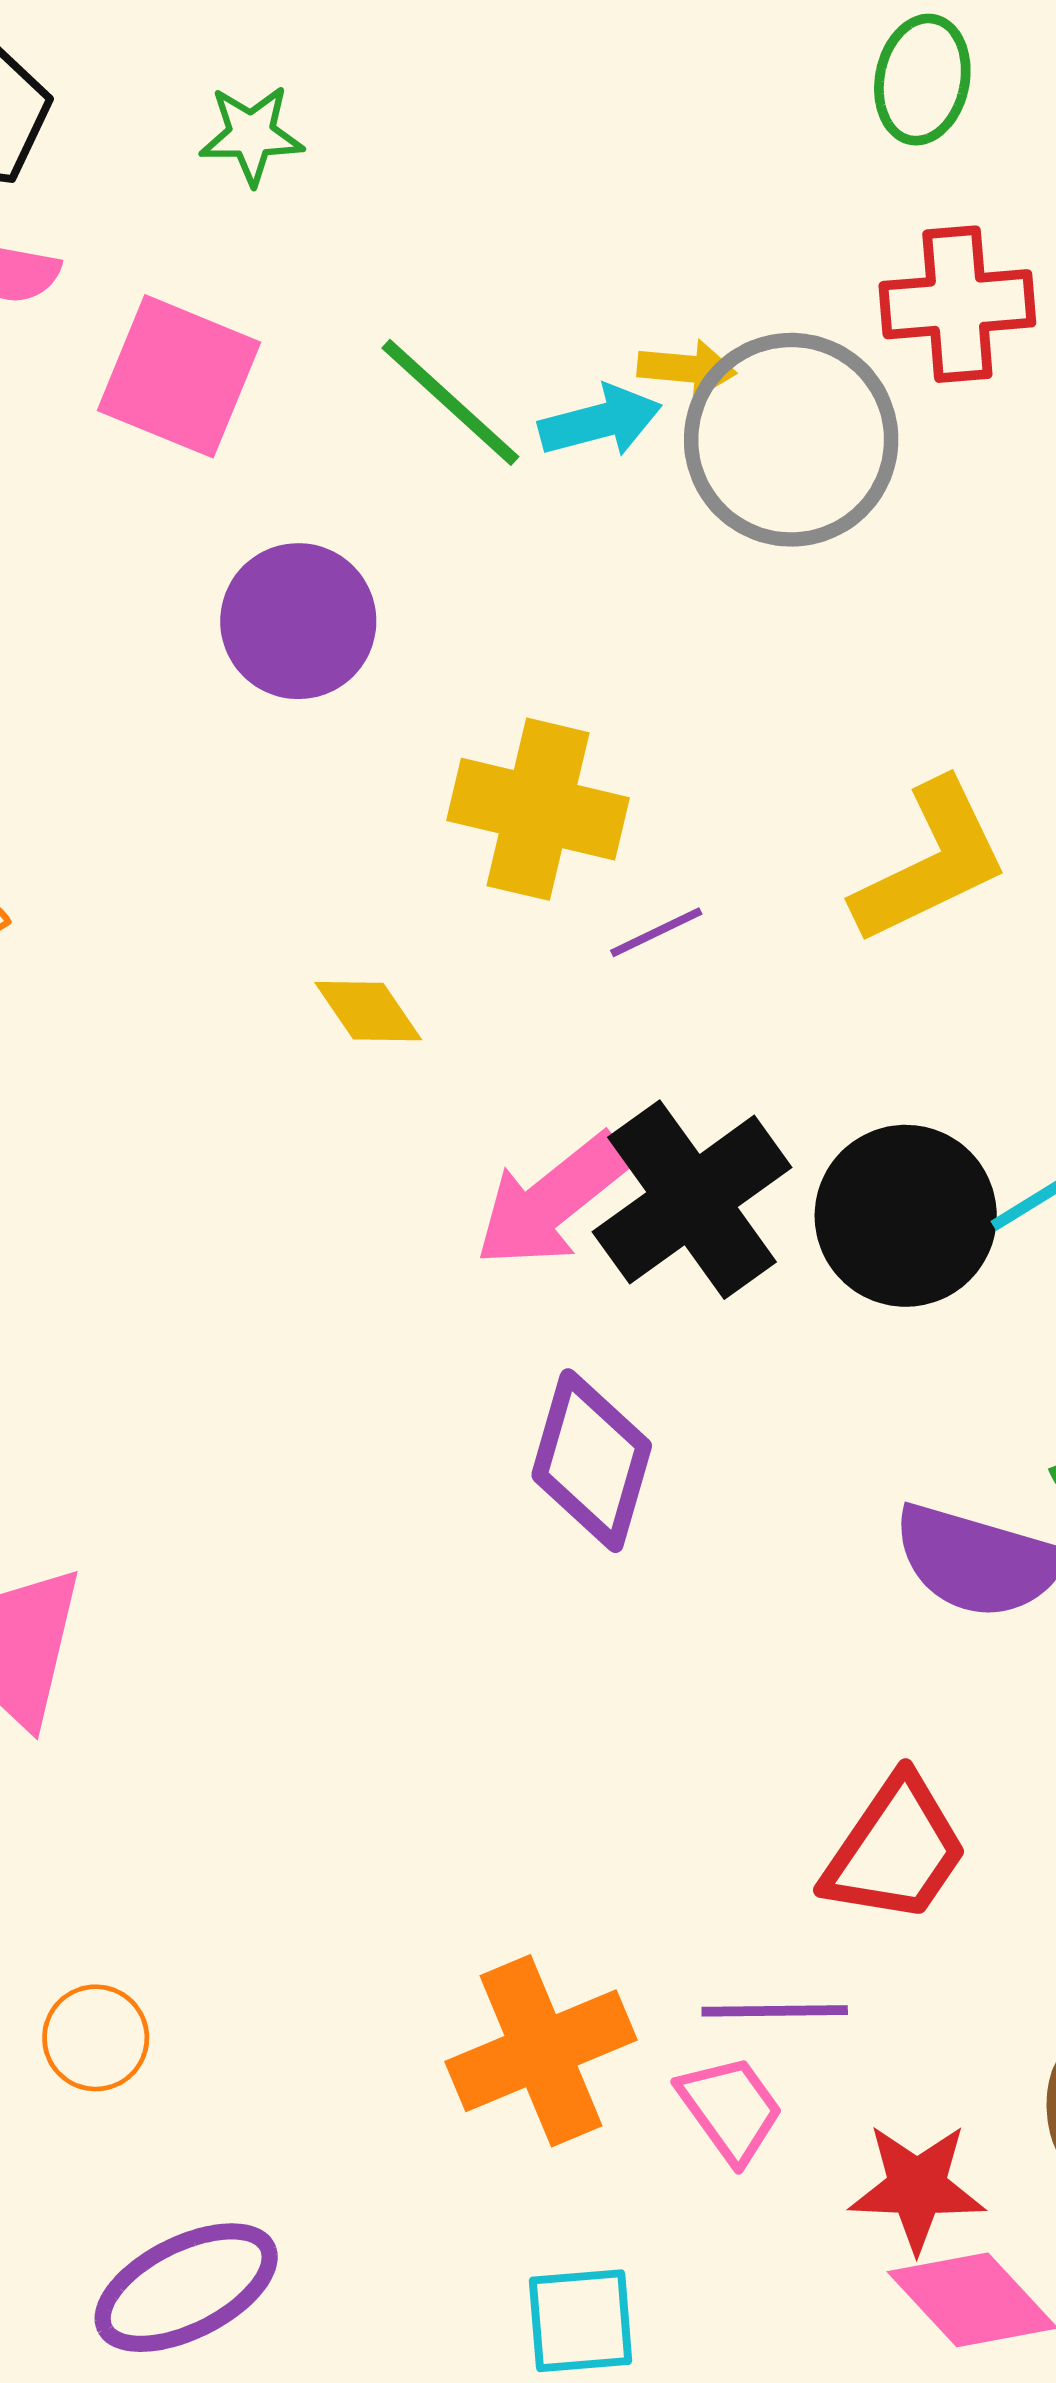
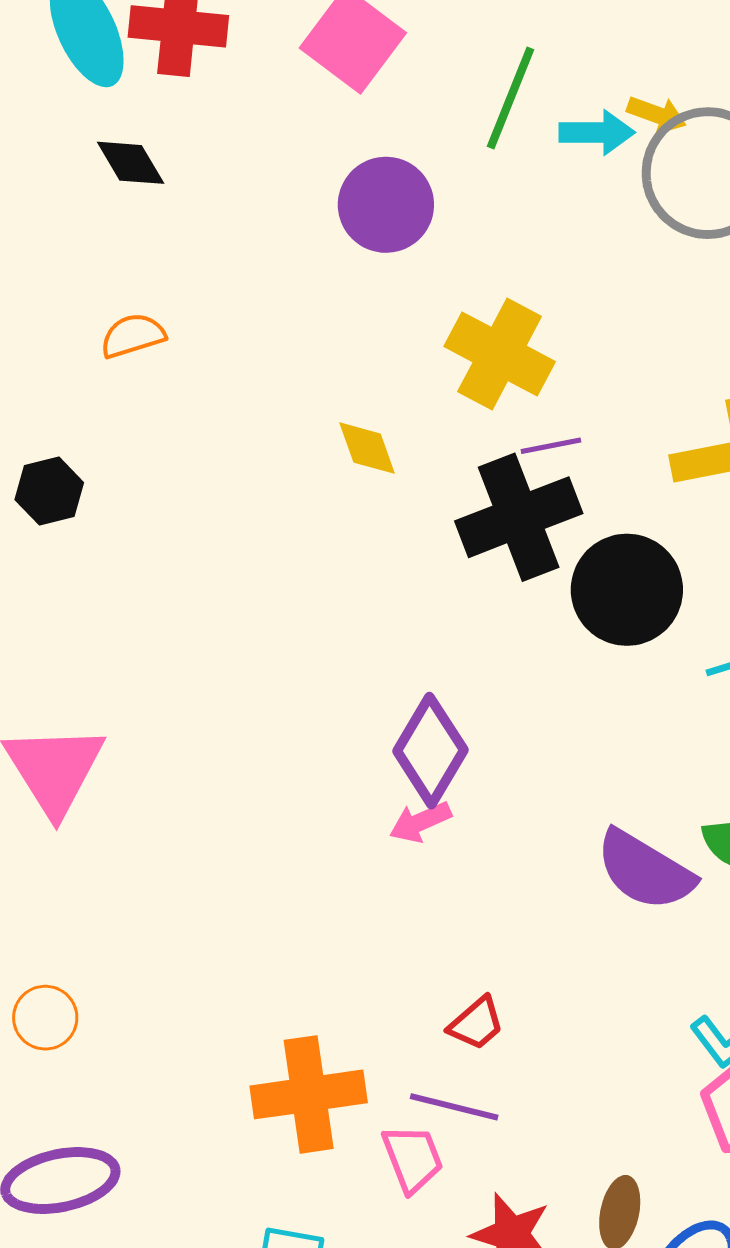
green line: (450, 402) -> (510, 98), turned 55
pink arrow: (552, 1200) -> (420, 822), moved, size x0.6
black cross: (692, 1200) -> (519, 517), moved
black circle: (906, 1216) -> (627, 590), moved
red trapezoid: (895, 1850) -> (476, 1023), moved, size x0.6

